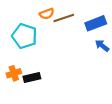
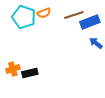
brown line: (64, 18) -> (74, 15), moved
cyan pentagon: (24, 36) -> (24, 17), moved

